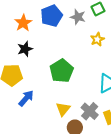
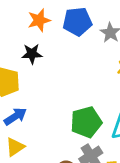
green pentagon: (62, 71) -> (86, 122), moved
yellow triangle: (63, 109) -> (15, 147), moved

